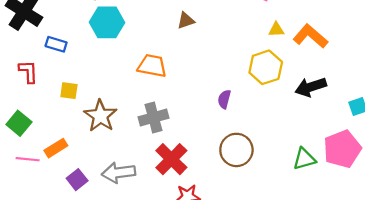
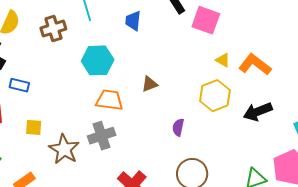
brown triangle: (186, 21) -> (150, 84), moved
cyan hexagon: (107, 22) -> (98, 60), moved
yellow triangle: (276, 30) -> (223, 60), turned 35
gray cross: (154, 117) -> (102, 136), moved

